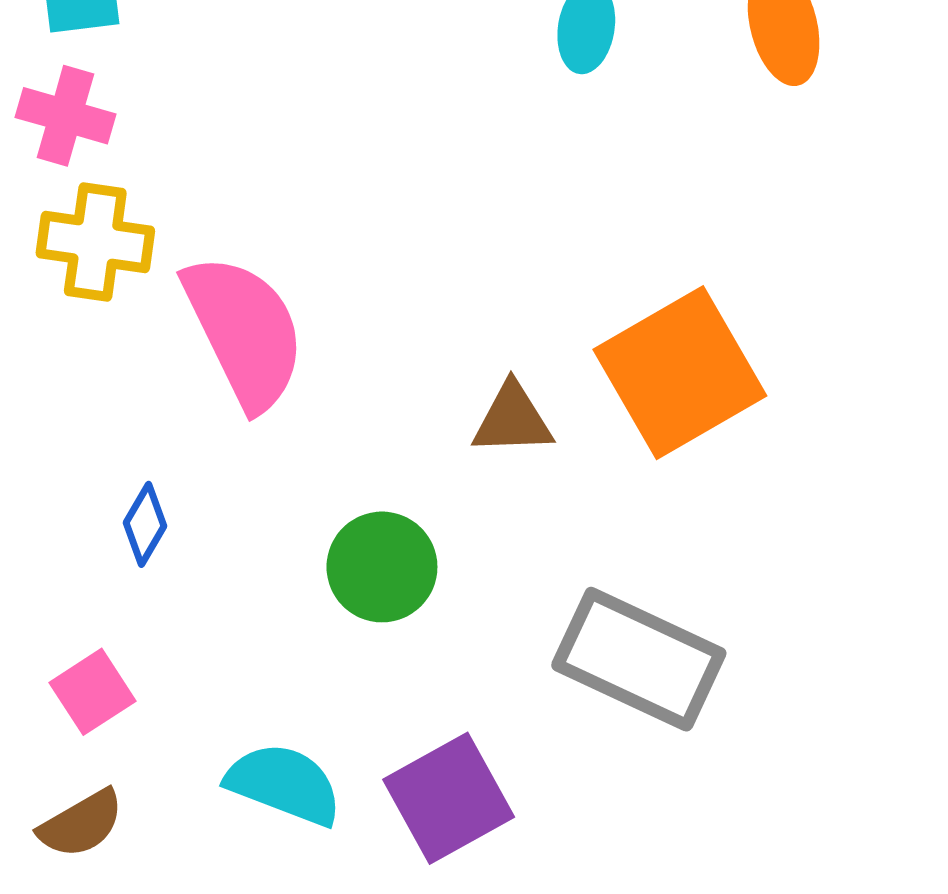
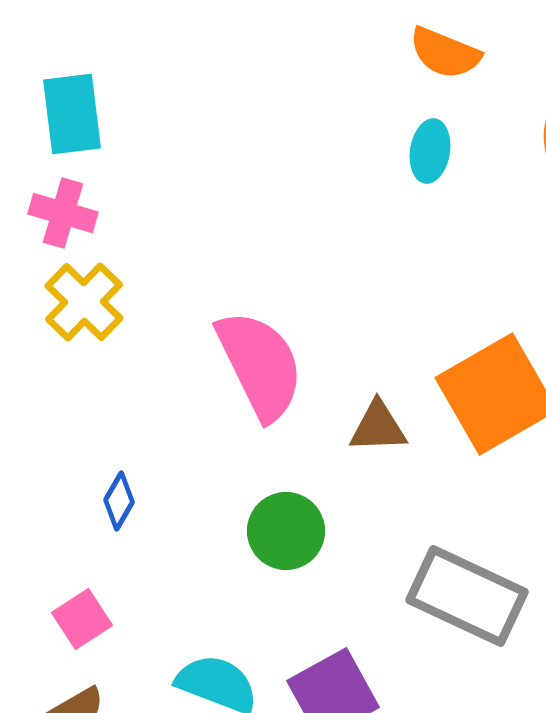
yellow cross: (95, 242) -> (84, 302), turned 36
pink semicircle: (244, 331) -> (260, 365), moved

